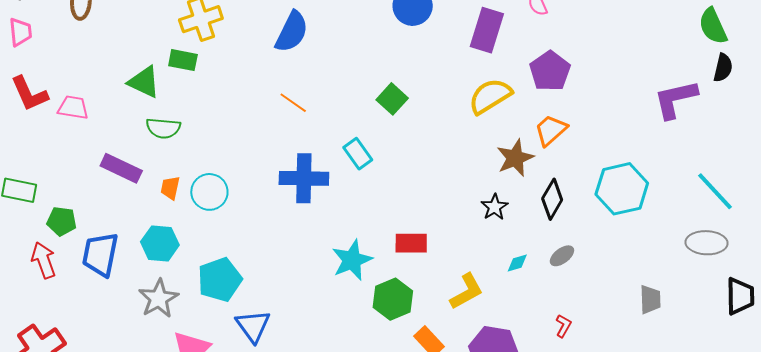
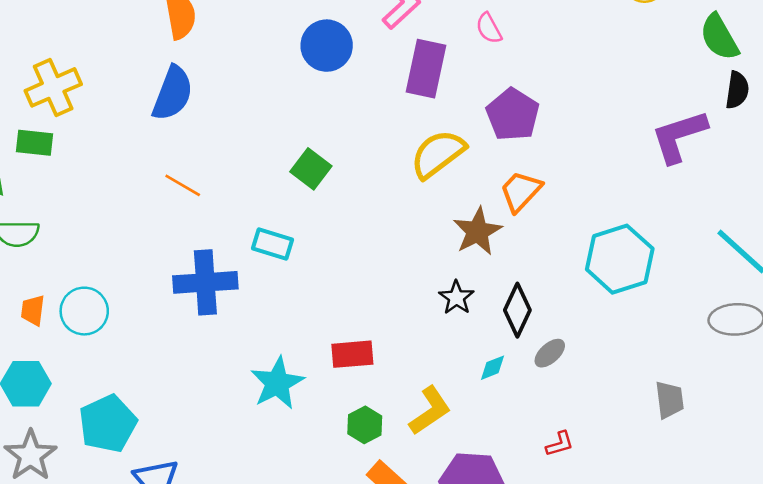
cyan rectangle: (358, 154) -> (272, 244), turned -32
black diamond: (552, 199) -> (517, 310), moved
green hexagon: (393, 299) -> (365, 425), moved, size x0.7
red L-shape: (563, 326) -> (560, 444), turned 50

